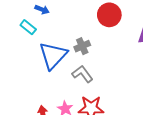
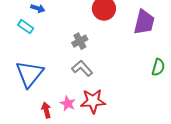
blue triangle: (53, 55) -> (30, 74), moved

